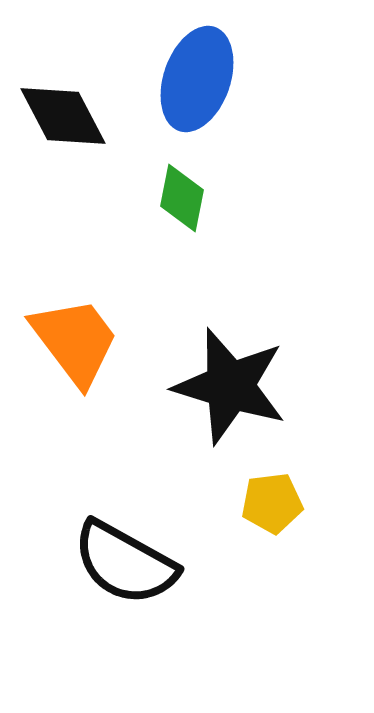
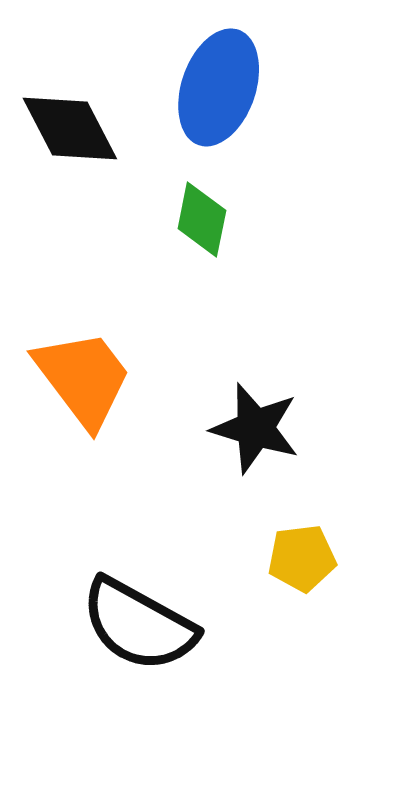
black star: (230, 386) -> (255, 428), size x0.7

